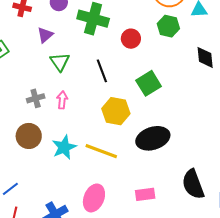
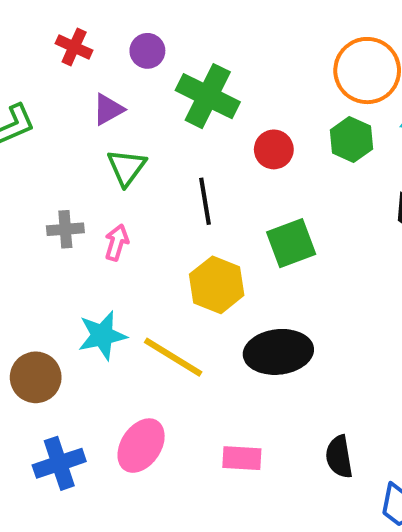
brown circle: (29, 136) -> (36, 377), moved
black semicircle: (193, 184) -> (339, 457), size x0.7

